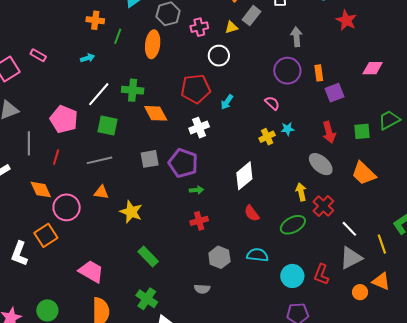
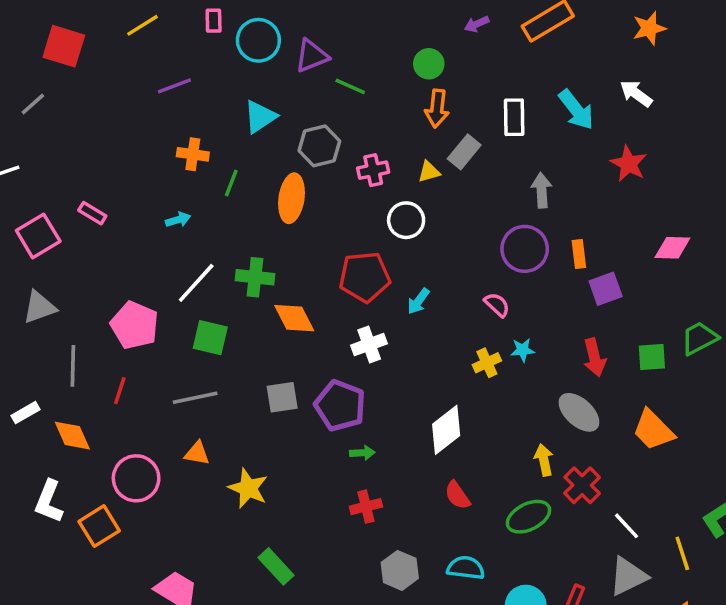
orange diamond: (41, 190) -> (72, 436), moved
white L-shape: (19, 254) -> (49, 502), moved

